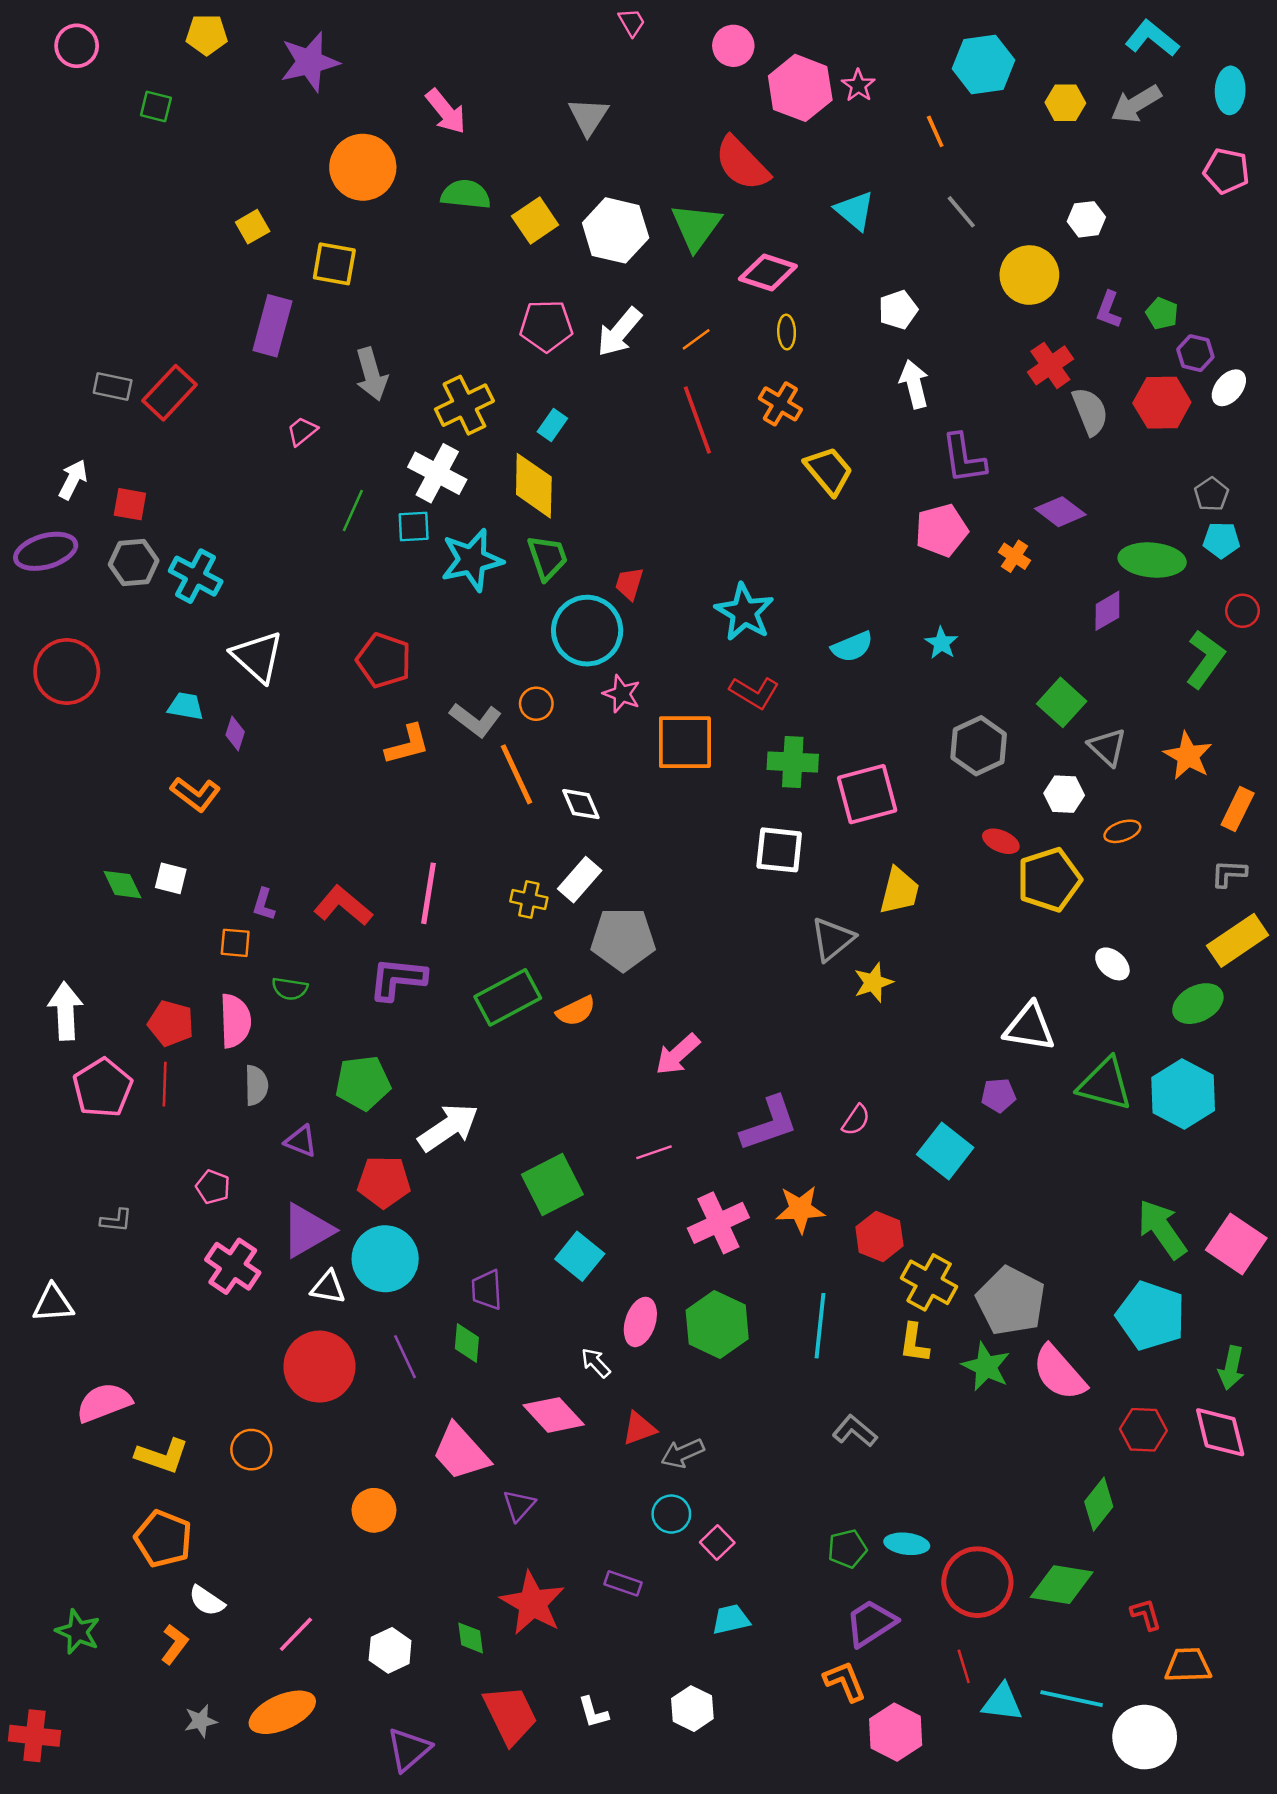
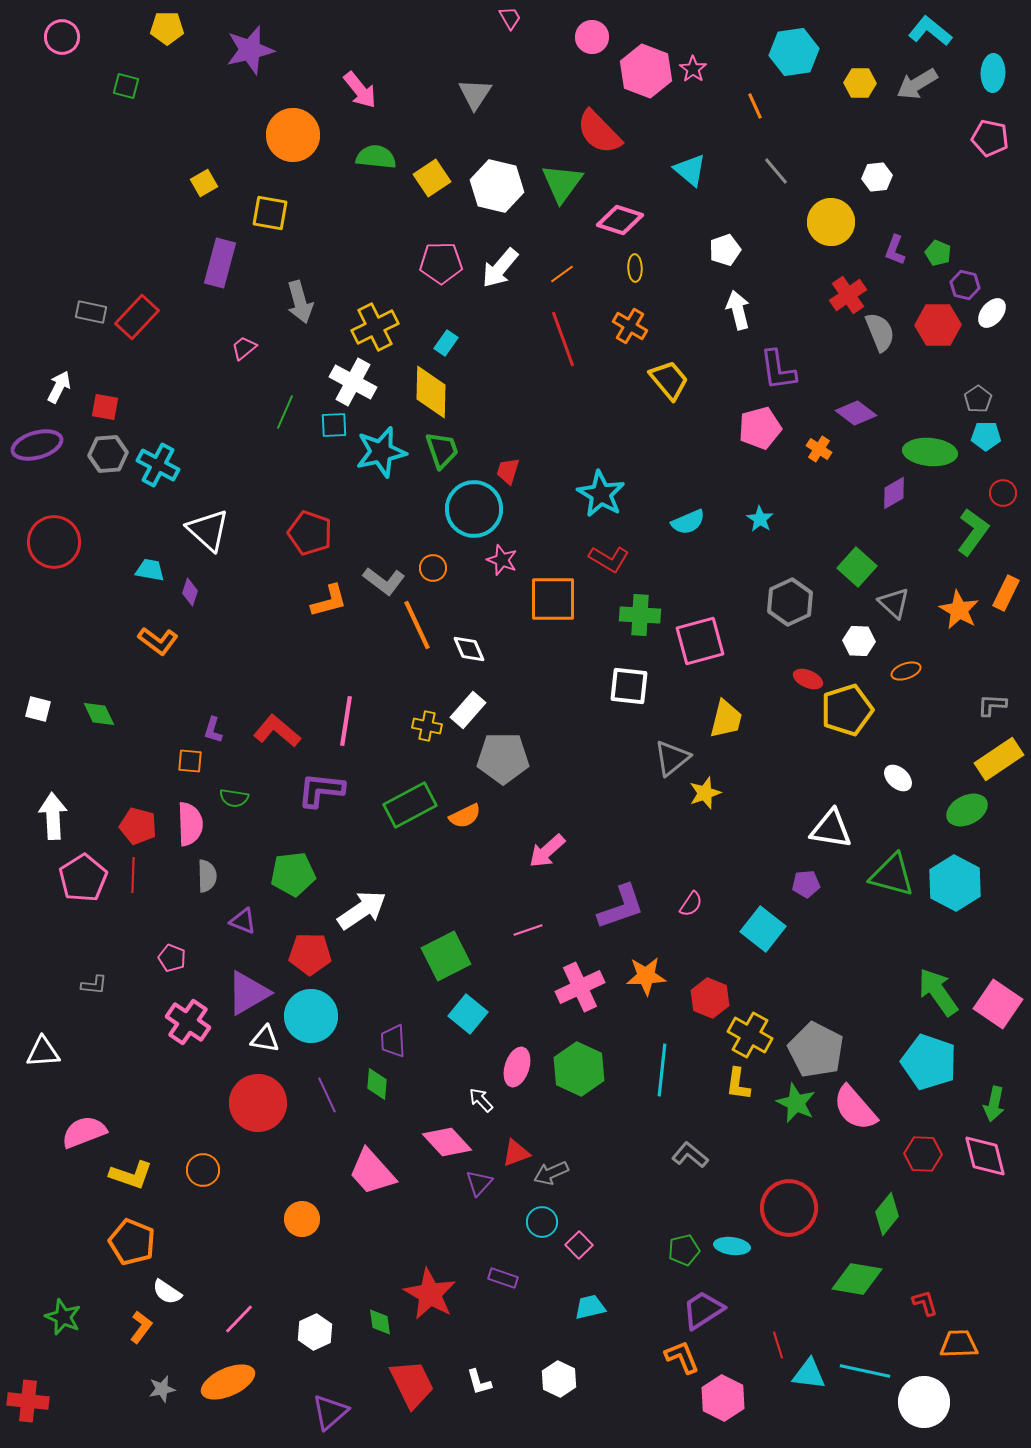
orange rectangle: (1238, 809) -> (1006, 593), moved
white square: (171, 878) -> (38, 709), moved
purple triangle: (519, 1505) -> (479, 1183), moved
red circle: (977, 1582) -> (789, 1208), moved

